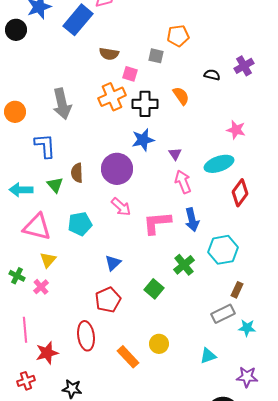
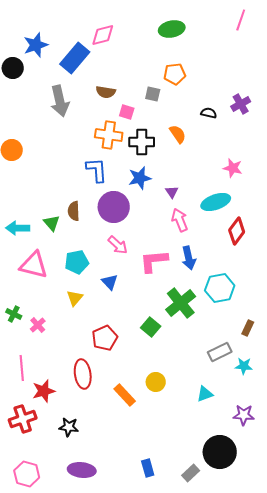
orange cross: (112, 97) -> (109, 135), turned 32
gray arrow: (62, 104) -> (60, 101), moved
blue L-shape: (45, 146) -> (97, 170), moved
yellow triangle: (48, 260) -> (75, 298), moved
blue triangle: (113, 263) -> (110, 282), moved, turned -30
green cross: (184, 265) -> (181, 303), size x1.4
brown rectangle: (237, 290) -> (248, 328), moved
red cross: (26, 381) -> (23, 419), size x1.5

